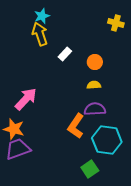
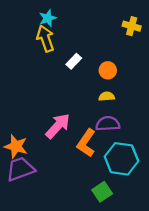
pink arrow: (26, 99) -> (58, 126), moved

